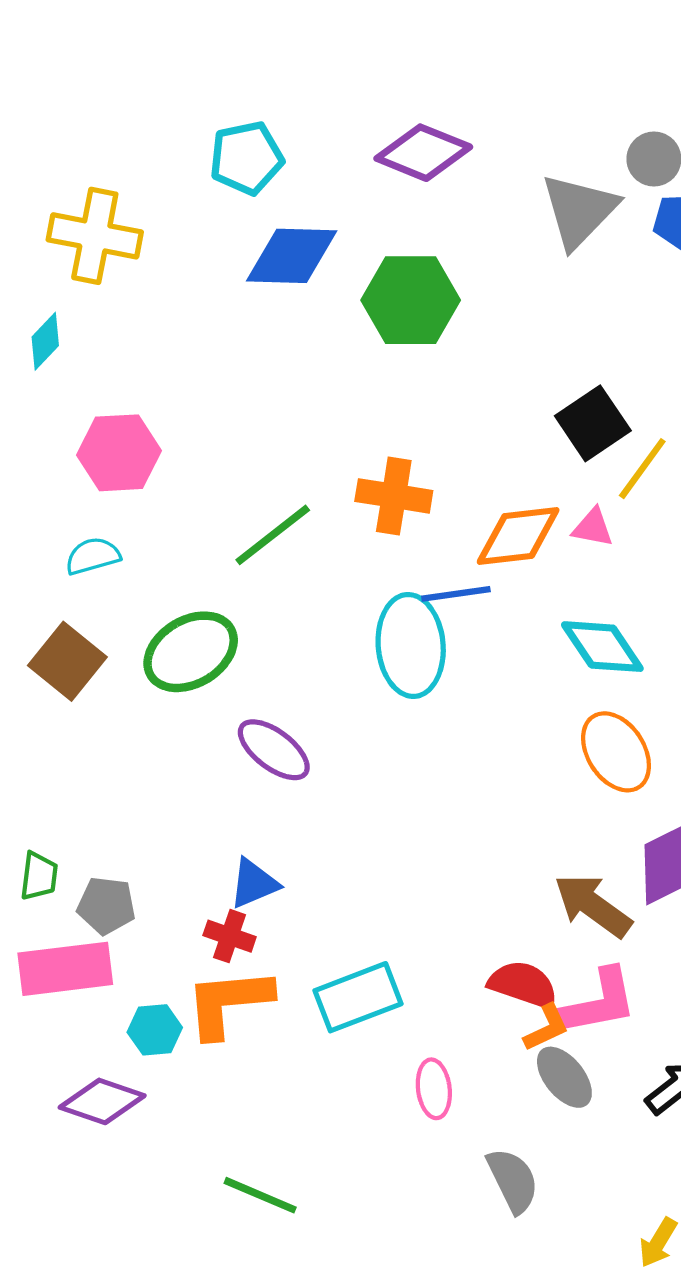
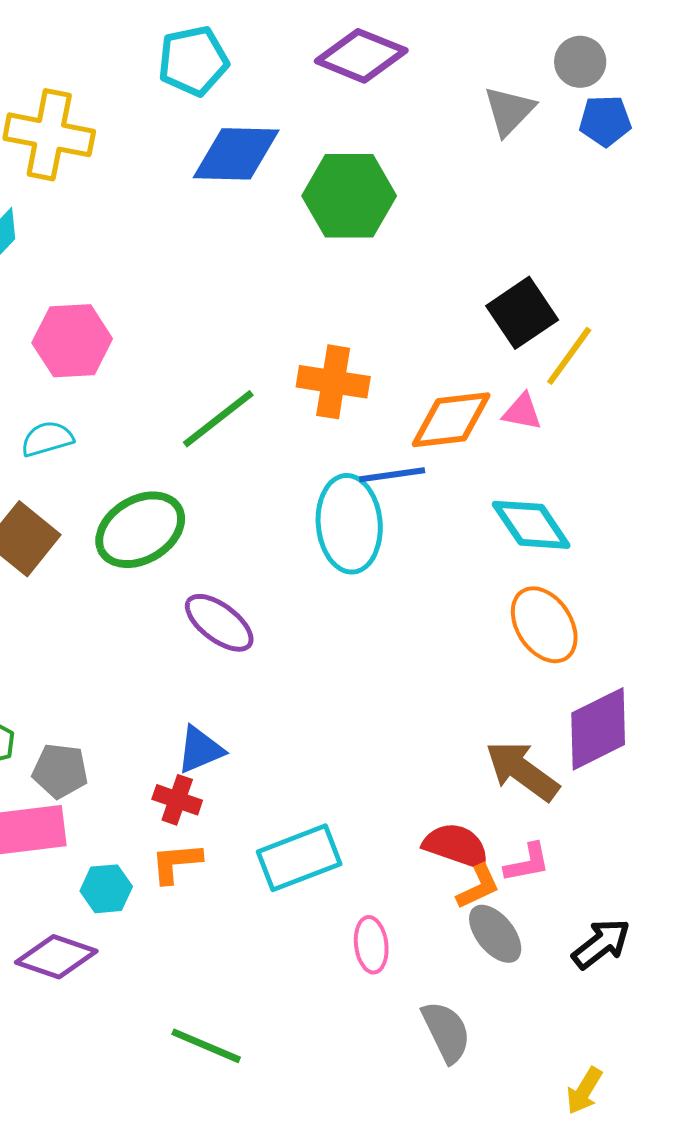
gray triangle: (579, 211) -> (509, 111), size x0.7
orange L-shape: (229, 1002) -> (176, 863), size x0.6
pink L-shape: (598, 1002) -> (527, 863), size x0.6

